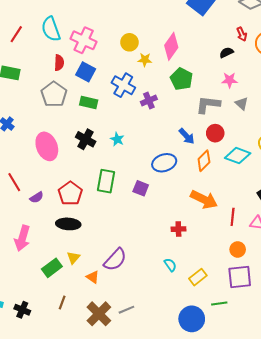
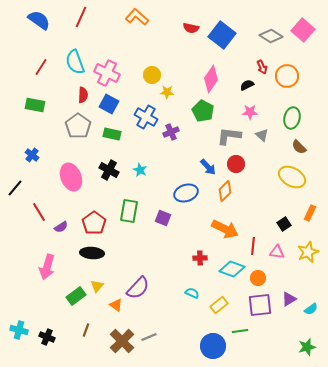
pink diamond: (171, 46) -> (211, 79), moved
cyan diamond: (238, 156) -> (232, 269), moved
cyan semicircle: (170, 265) -> (192, 293), turned -32

